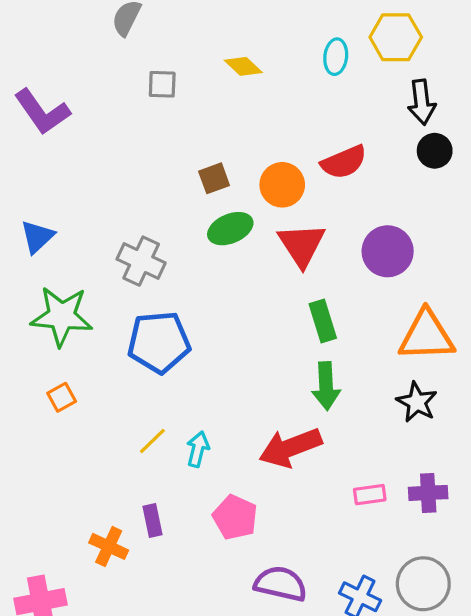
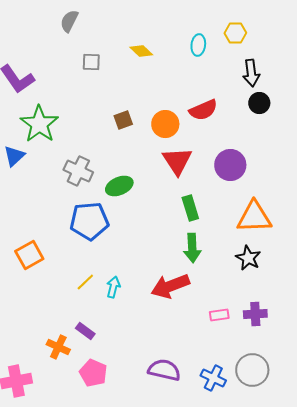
yellow hexagon: (396, 37) -> (235, 33), size x0.7
green ellipse: (230, 229) -> (119, 186), moved
green star: (62, 316) -> (39, 124), moved, turned 30
orange square: (62, 397) -> (29, 255), size x1.6
pink pentagon: (235, 517) -> (93, 373), moved
purple rectangle: (152, 521) -> (85, 331), turned -42

